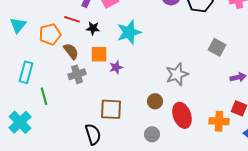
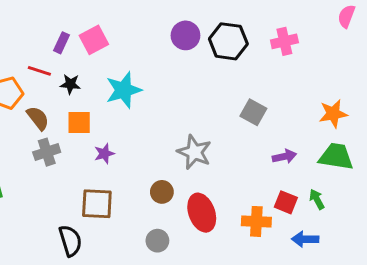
purple star: (116, 67) -> (104, 154), moved
gray star: (177, 74) -> (194, 152), turned -30

